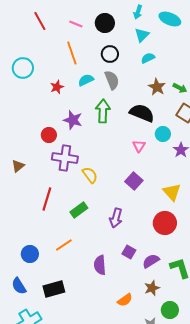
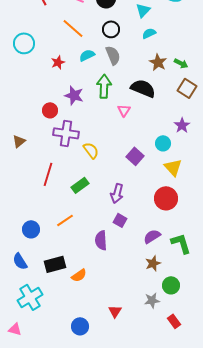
orange line: (72, 53) -> (73, 28), turned -30
cyan circle: (163, 134) -> (163, 143), moved
pink triangle: (139, 146) -> (124, 110), moved
purple square: (129, 252) -> (120, 220), moved
orange semicircle: (125, 300) -> (79, 275), moved

